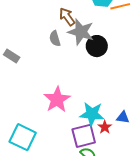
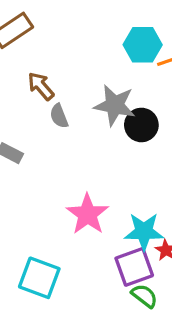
brown arrow: (67, 17) -> (41, 86), moved
gray semicircle: (55, 39) -> (59, 116), moved

